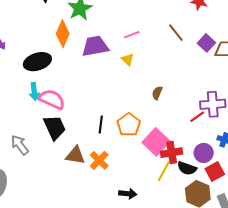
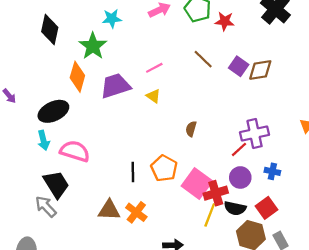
cyan arrow: (34, 92) -> (43, 140), moved
black trapezoid: (55, 127) -> (56, 184), moved
purple circle: (204, 153) -> (240, 177), moved

